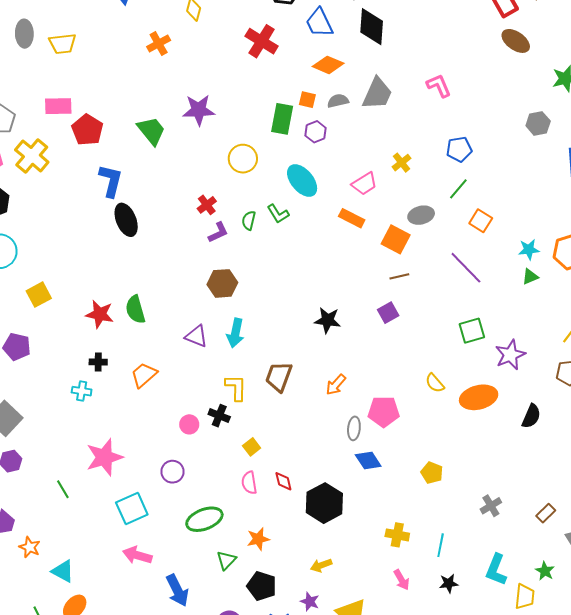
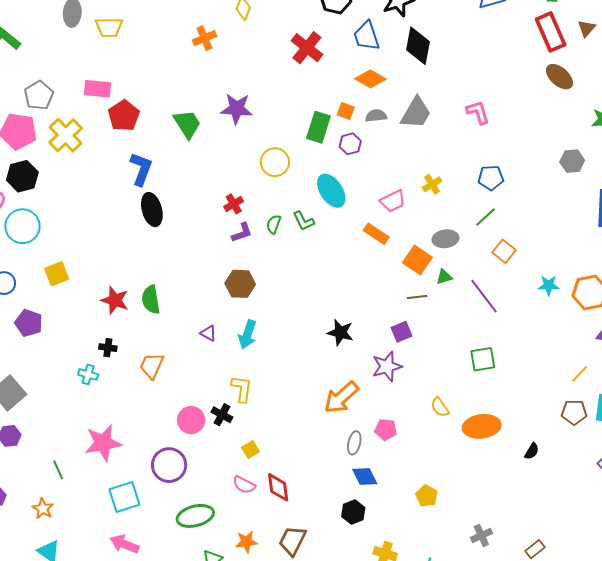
green triangle: (530, 277) -> (444, 277), moved
purple triangle: (196, 336) -> (208, 333), size x0.7
purple star: (510, 355) -> (387, 366), moved
orange trapezoid: (144, 375) -> (152, 366), turned -32
brown trapezoid: (279, 377) -> (292, 541), moved
orange arrow: (336, 385) -> (341, 397), size x1.6
pink pentagon: (384, 412) -> (386, 430), size x0.7
black semicircle: (531, 416) -> (532, 451), size x0.7
pink circle: (189, 424) -> (191, 420), size x1.4
purple circle: (173, 472) -> (169, 465), size x1.5
red diamond: (283, 481) -> (278, 487), size x1.4
pink semicircle: (249, 483) -> (244, 485), turned -60
black hexagon: (324, 503) -> (353, 512), moved, size x0.6
orange star: (30, 547) -> (43, 509), moved

